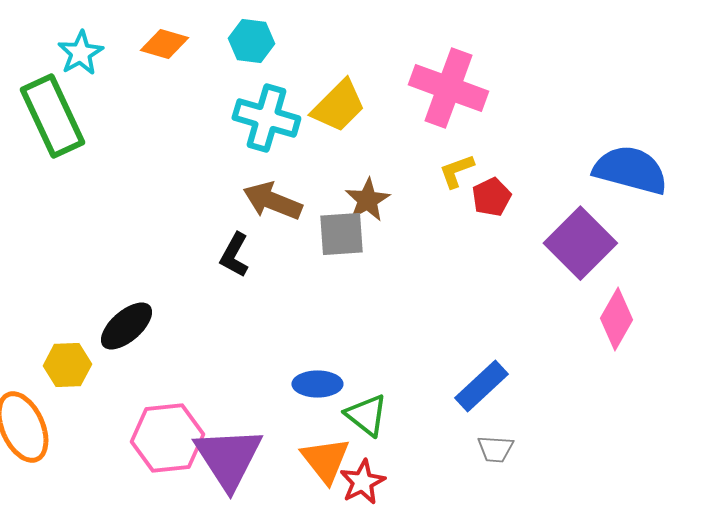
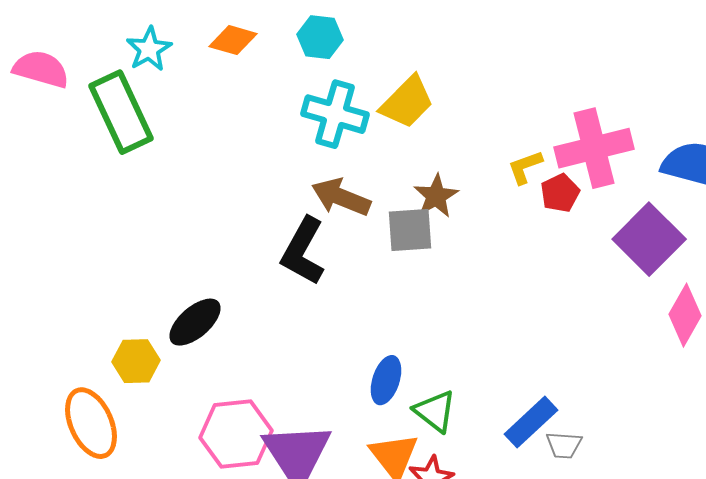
pink cross: (448, 88) -> (594, 148), moved, turned -34
black L-shape: (234, 255) -> (303, 251), size x1.5
blue ellipse: (317, 384) -> (386, 380), turned -72
blue rectangle: (481, 386) -> (531, 422), moved

